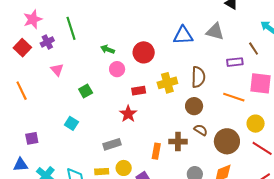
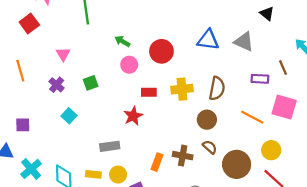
purple cross: (47, 42) -> (57, 85), moved, turned -32

